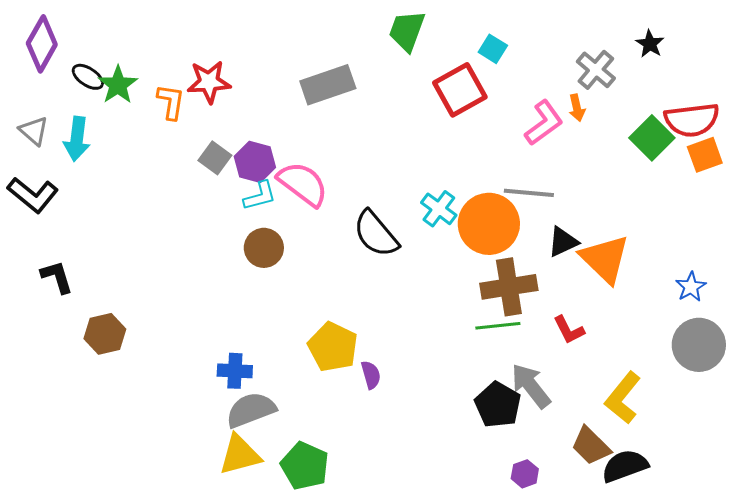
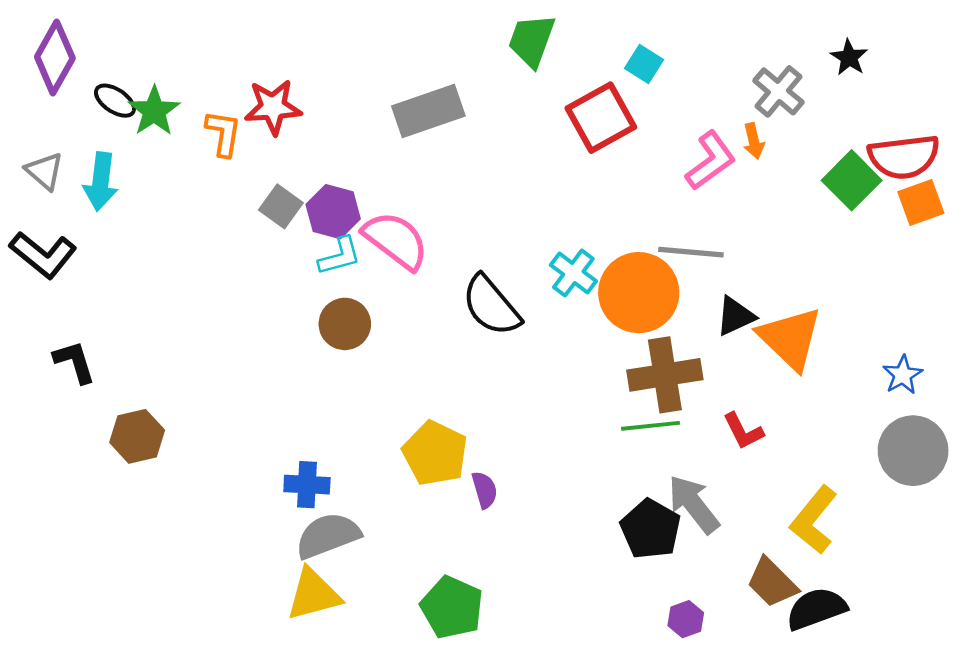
green pentagon: (305, 466) -> (452, 607), moved

